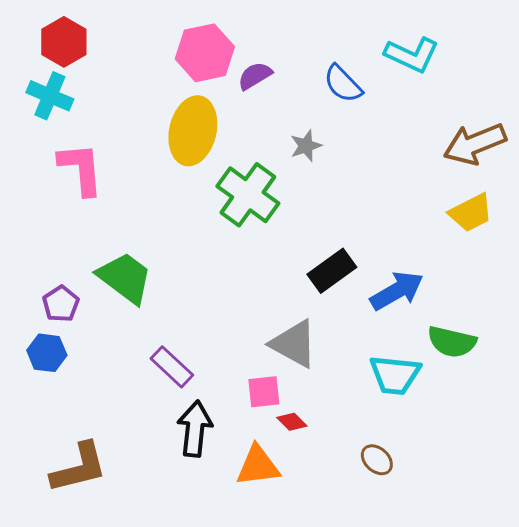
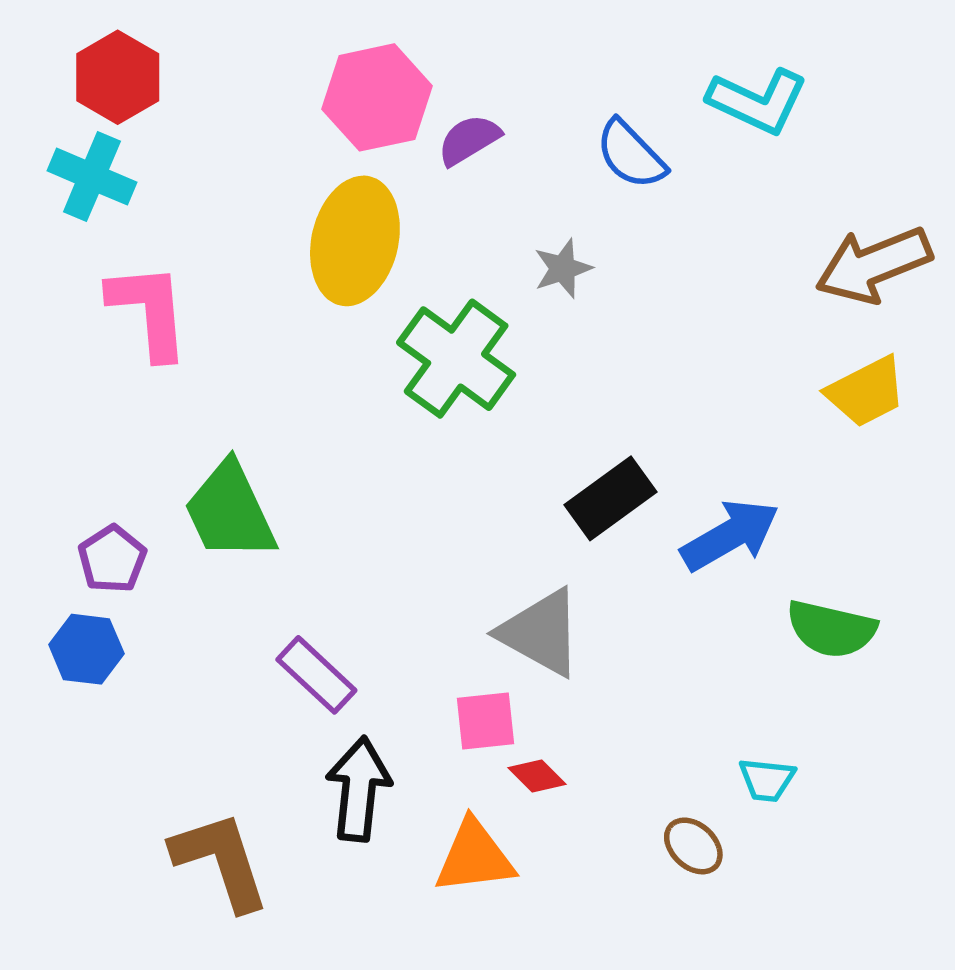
green trapezoid: (125, 278) -> (230, 511), turned -152
cyan trapezoid: (395, 375) -> (767, 780), moved, size x0.6
brown L-shape: (79, 468) -> (221, 861), moved, turned -94

